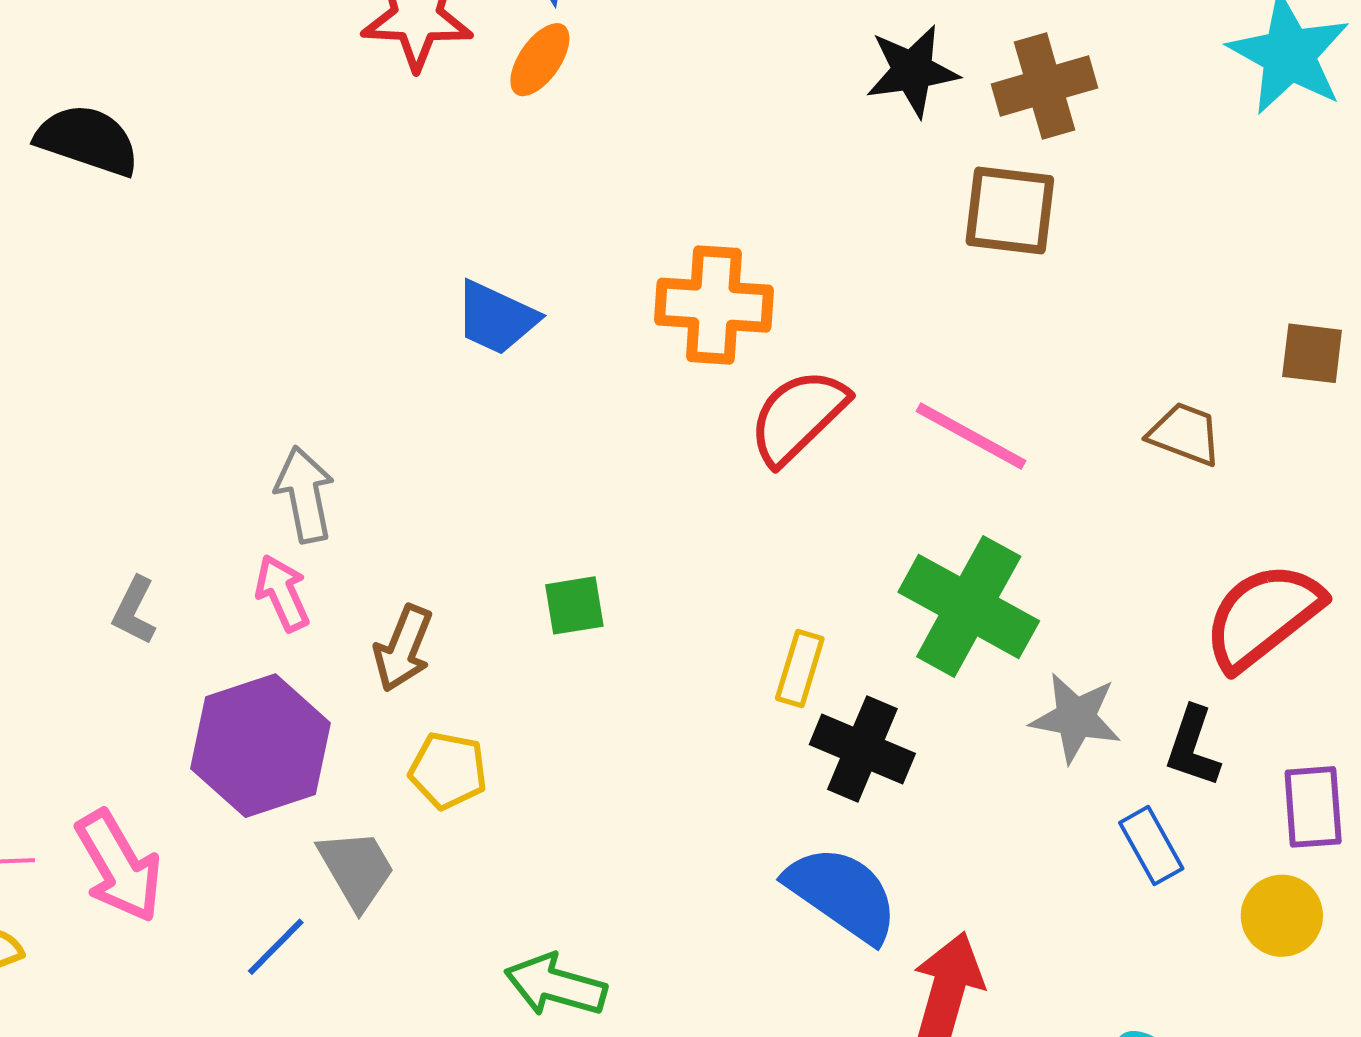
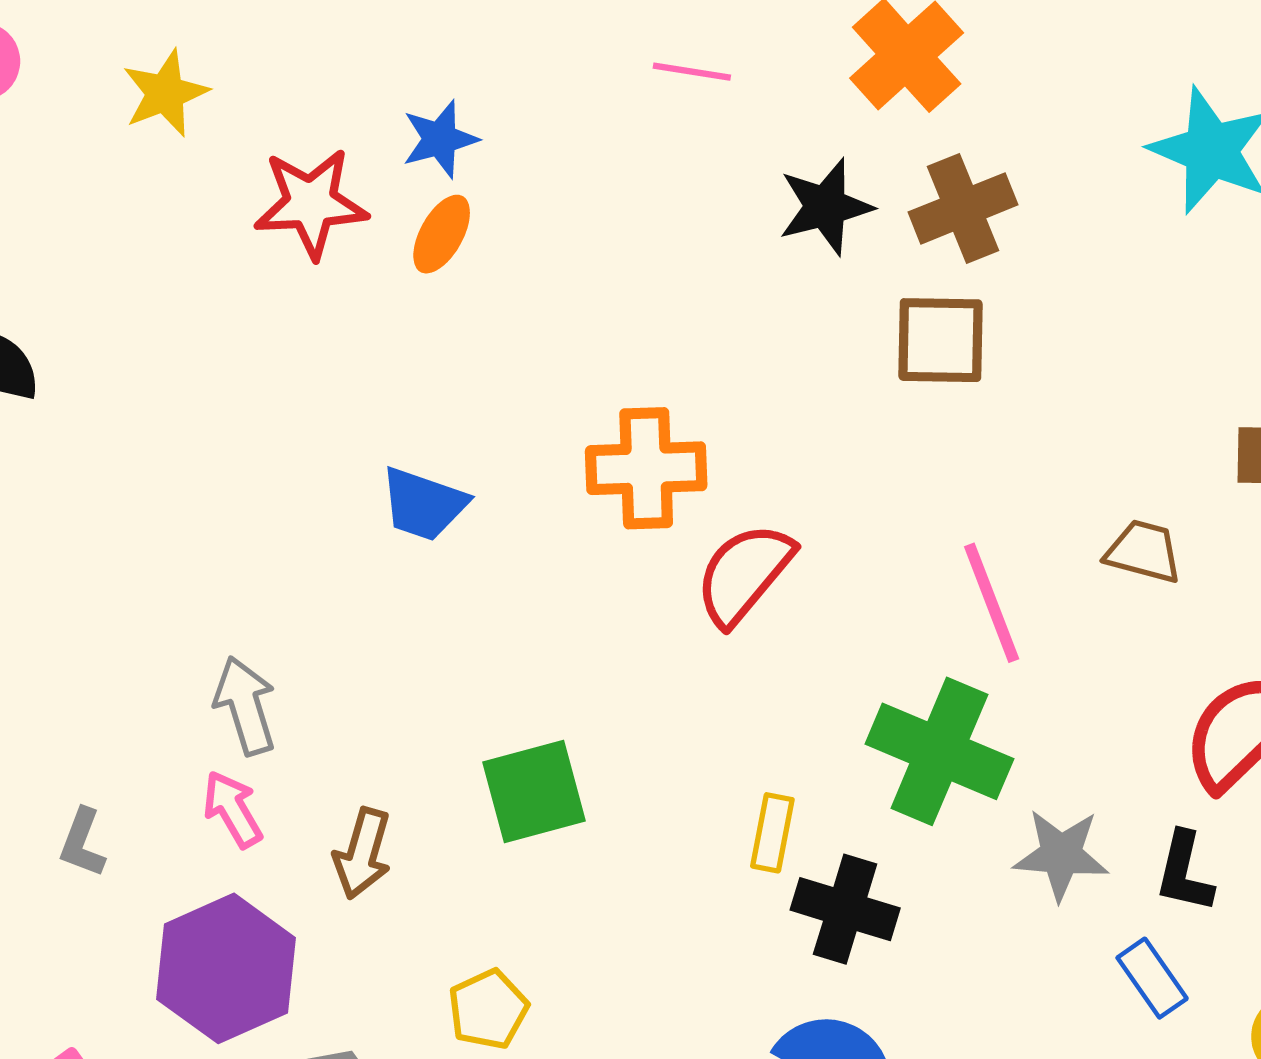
pink line: (971, 436) -> (992, 603), moved, turned 46
green square: (574, 605) -> (534, 792), size x1.6
yellow pentagon: (448, 770) -> (488, 1009), moved, turned -30

